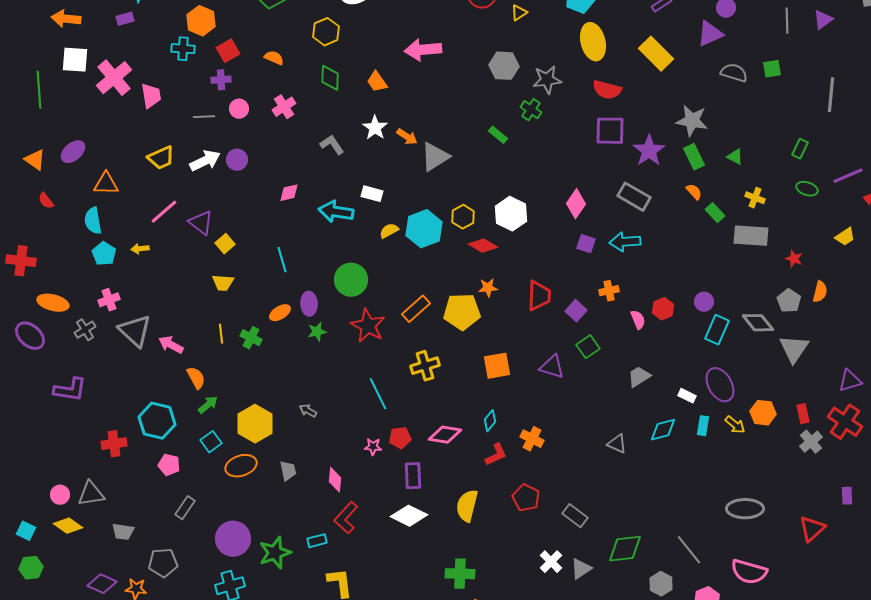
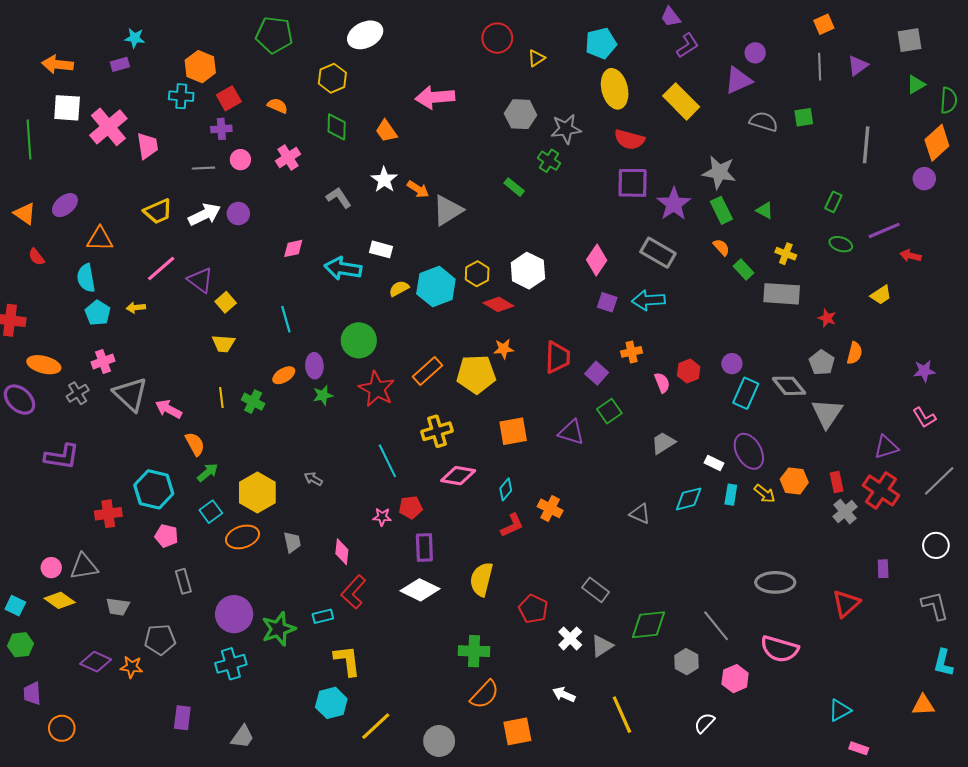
pink diamond: (445, 435) -> (458, 476), moved
red pentagon: (526, 498) -> (533, 609), moved
gray rectangle: (185, 508) -> (183, 581), turned -50

